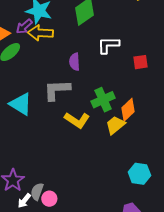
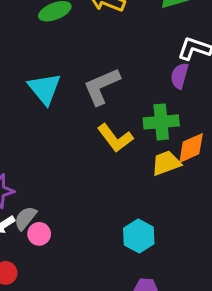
purple semicircle: (75, 62) -> (180, 76), moved
gray L-shape: (57, 90) -> (102, 86), turned -40
cyan hexagon: (139, 174) -> (139, 236), moved

